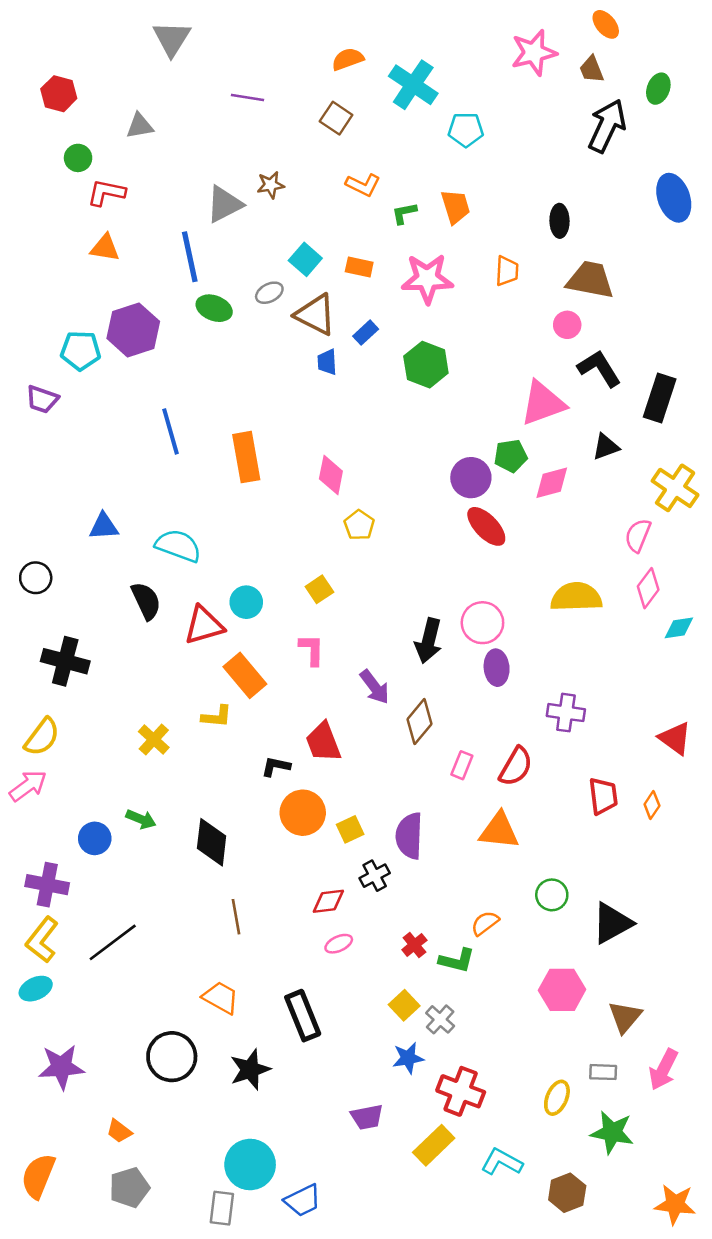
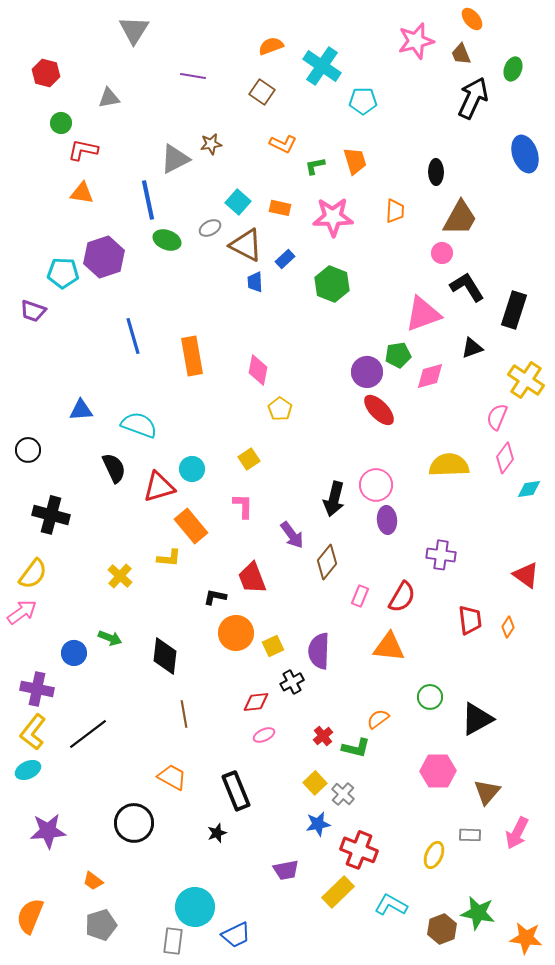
brown trapezoid: (590, 280) -> (460, 218), turned 108
black star: (250, 1069) -> (217, 833), moved, size x0.6
green star: (612, 1132) -> (478, 913), moved

